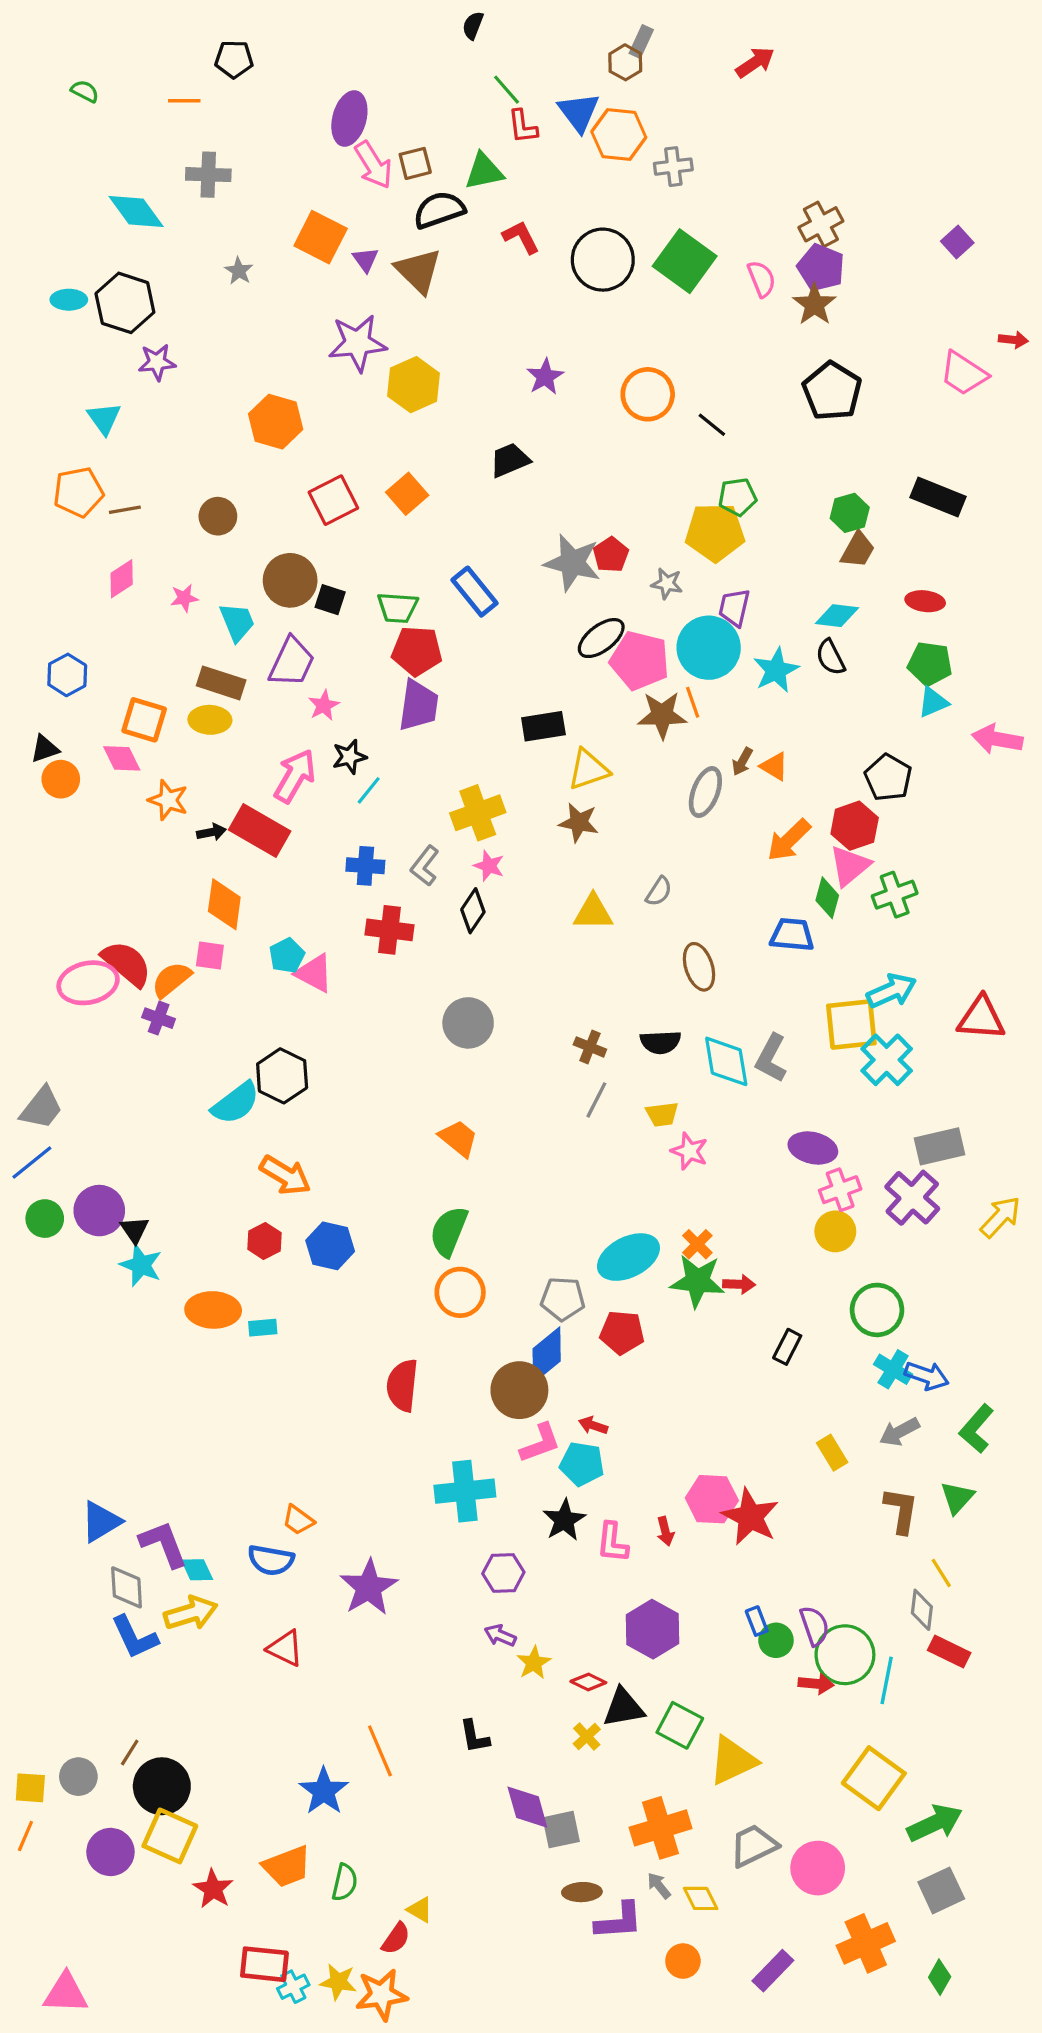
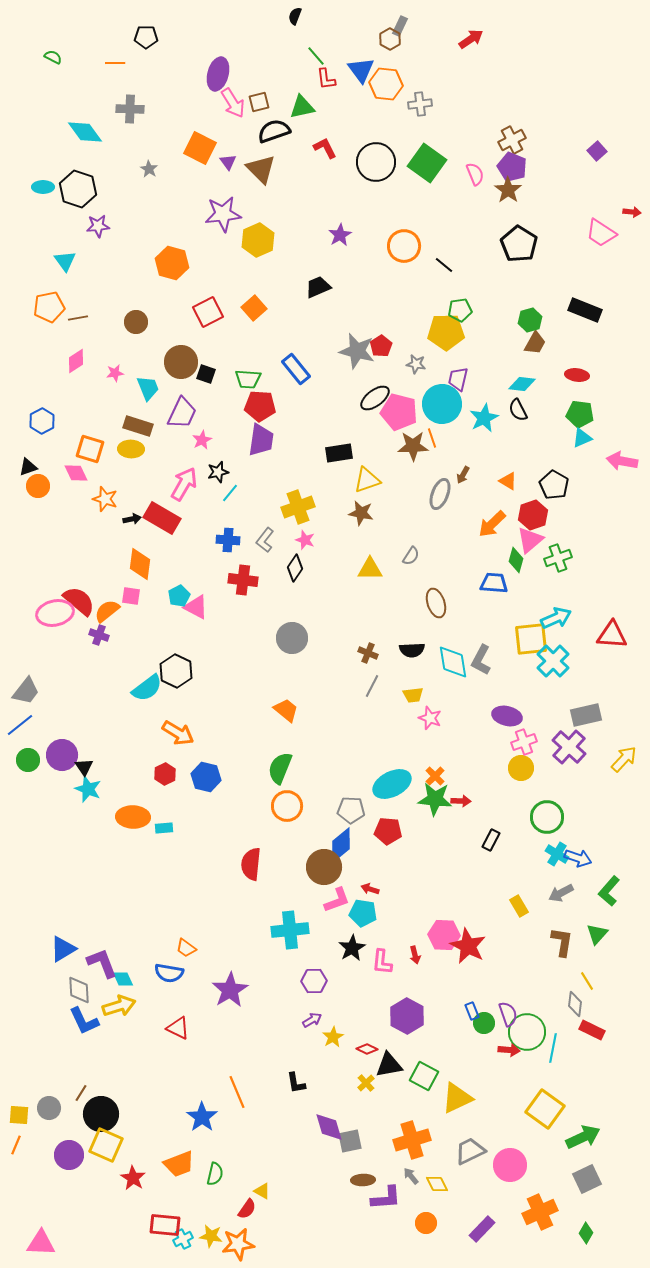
orange triangle: (774, 766) -> (508, 481), moved
purple arrow: (500, 1635) -> (312, 1020), turned 126

